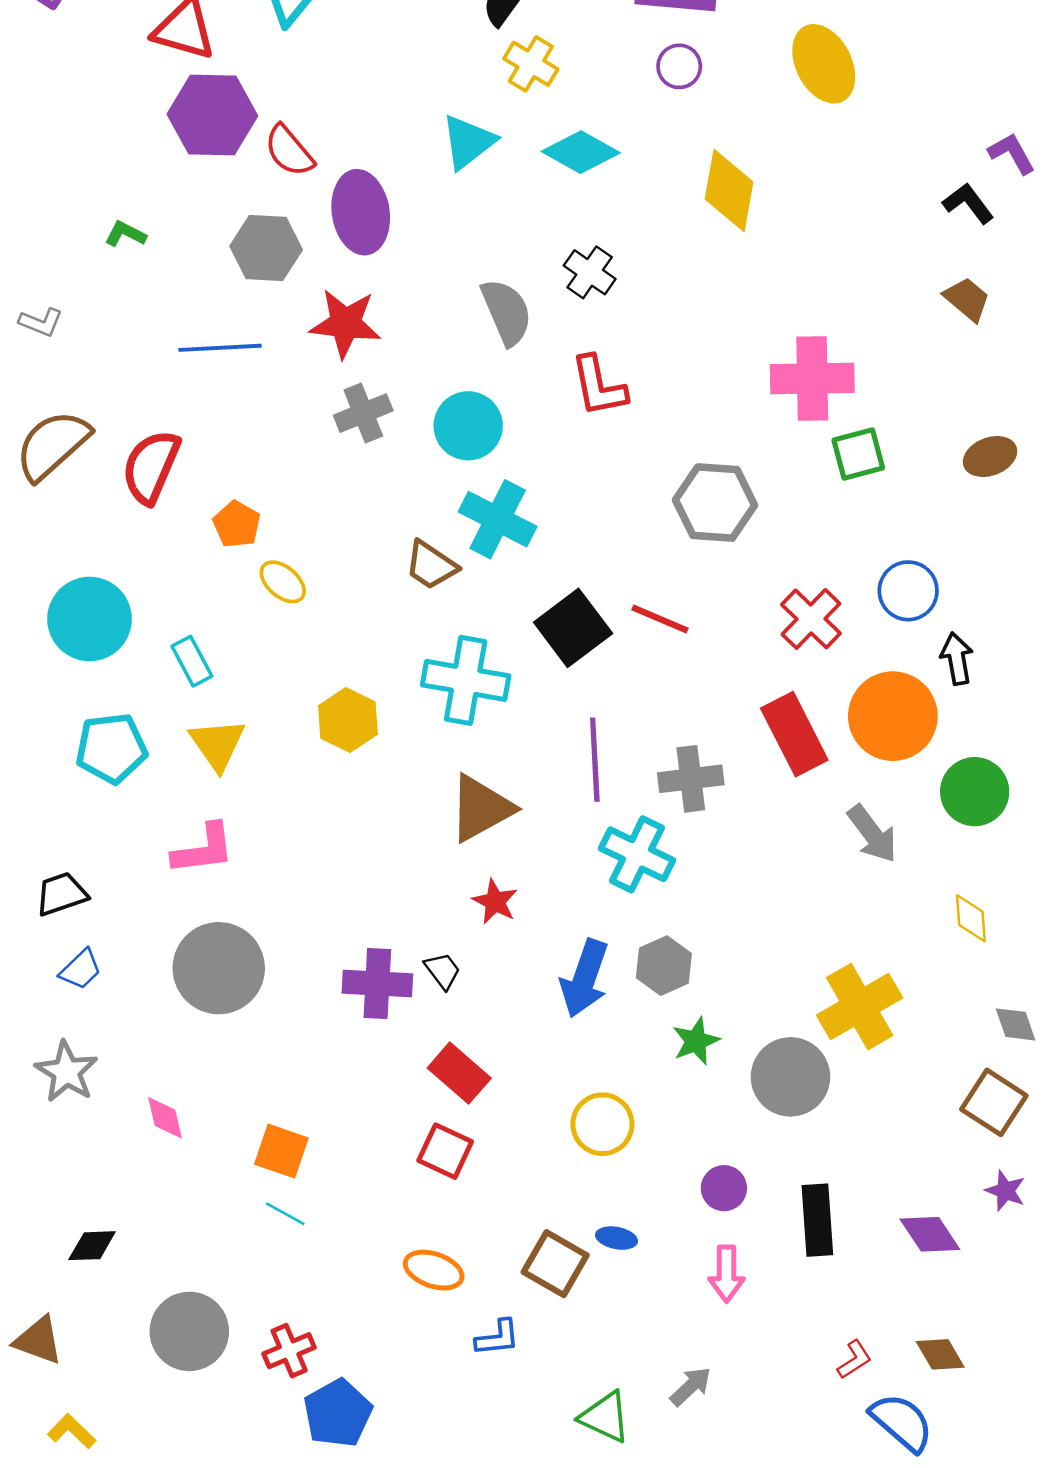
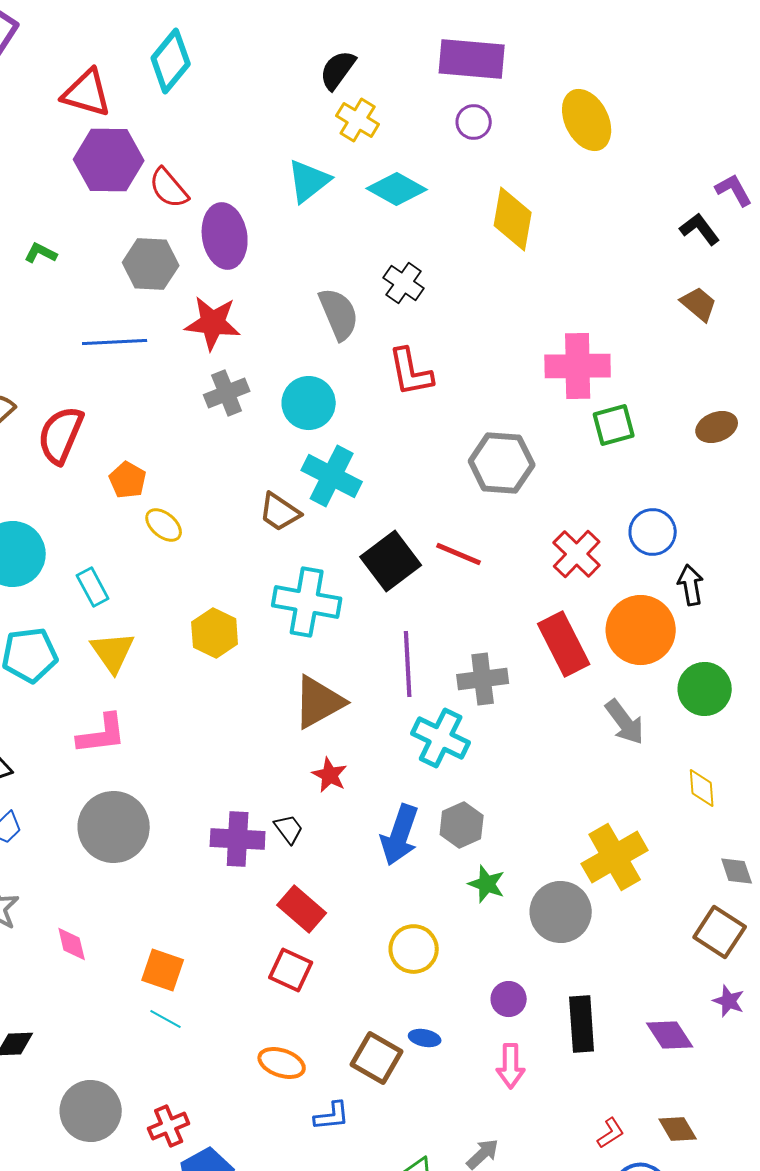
green star: (696, 1041) -> (487, 884), turned -30

